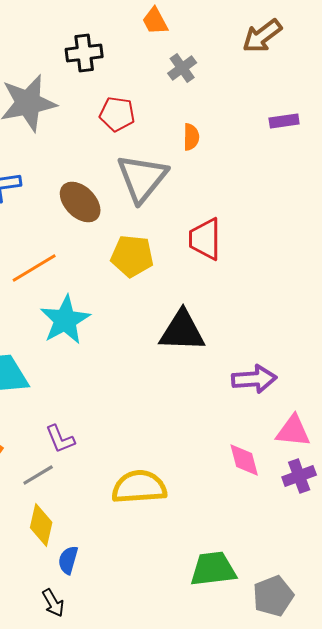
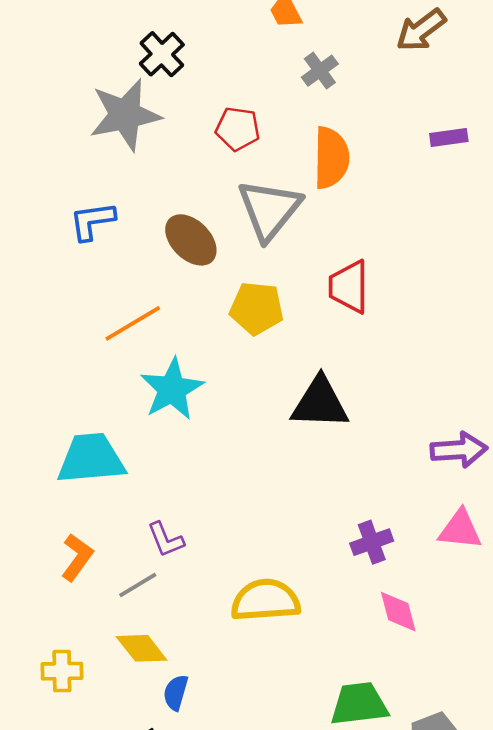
black cross: (84, 53) -> (162, 54), moved, turned -36
orange semicircle: (191, 137) -> (331, 158), size x1.8
purple arrow: (254, 379) -> (459, 450), moved
pink diamond: (244, 460) -> (398, 612), moved
purple cross: (299, 476) -> (372, 542), moved
yellow diamond: (41, 525) -> (142, 648), turned -51

